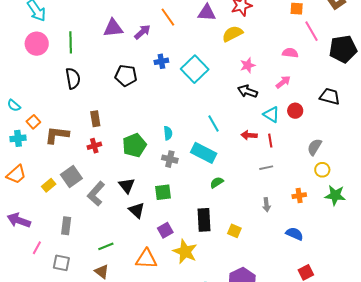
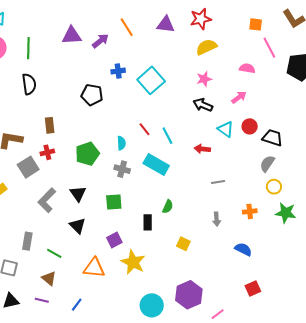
yellow semicircle: (232, 34) -> (206, 47), moved
black pentagon: (126, 76) -> (92, 95), moved
black trapezoid: (330, 96) -> (272, 138), moved
red line: (270, 141) -> (145, 129), moved, turned -32
gray square: (71, 177) -> (28, 167), moved
green semicircle: (217, 182) -> (168, 207), moved, turned 144
black triangle: (137, 210) -> (78, 226), moved
black rectangle: (204, 220) -> (148, 222), moved, size x0.7
gray rectangle: (66, 226) -> (27, 241), moved
green line: (106, 246) -> (54, 253), turned 49

